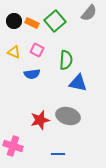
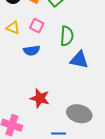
gray ellipse: (68, 116) -> (79, 114), moved
red star: (40, 120) -> (40, 98), turned 30

